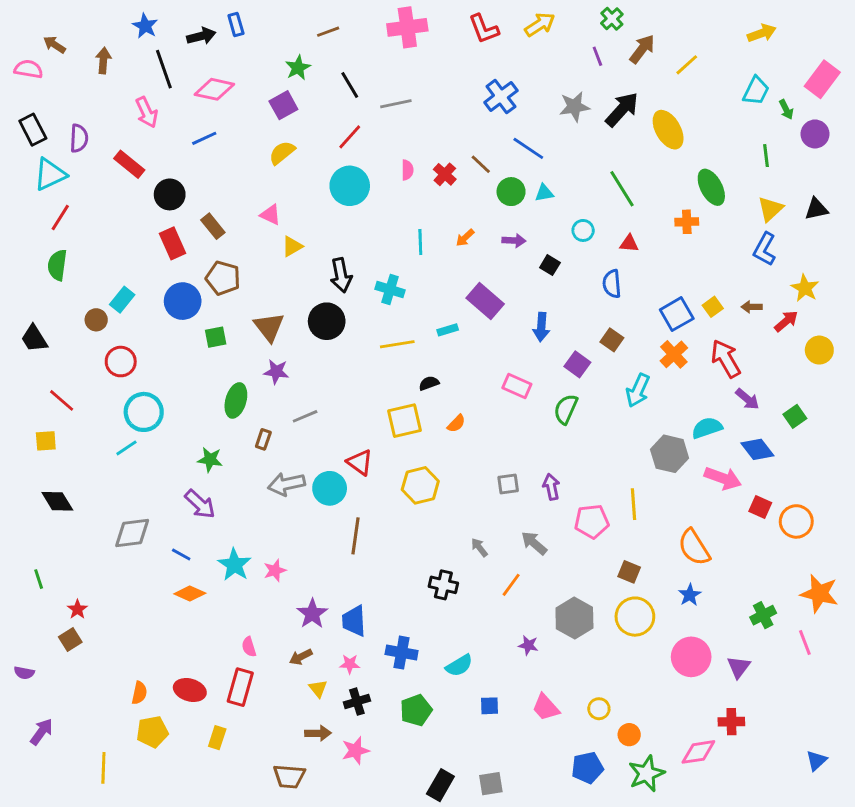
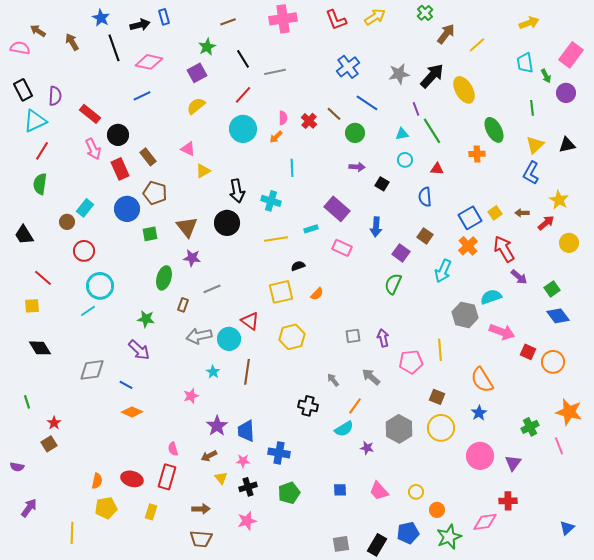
purple line: (597, 56) -> (416, 109), moved
brown arrow: (103, 61) -> (72, 42), turned -36
cyan trapezoid: (756, 91) -> (525, 63), turned 145
pink arrow: (147, 112) -> (93, 149), moved
cyan triangle: (544, 193) -> (402, 134), moved
orange arrow: (465, 238) -> (276, 137), moved
pink rectangle: (517, 386) -> (342, 248), moved
blue diamond: (757, 449) -> (558, 316), moved
cyan star: (234, 565) -> (213, 372), moved, size x0.6
cyan semicircle: (459, 666) -> (344, 429), moved
brown arrow: (318, 733) -> (201, 509), moved
black rectangle: (440, 785) -> (377, 545), moved

